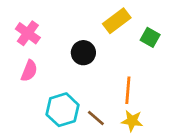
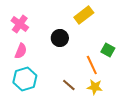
green square: (150, 37) -> (108, 50), moved
orange line: (128, 90) -> (92, 65), turned -30
cyan hexagon: (63, 110) -> (25, 79), moved

